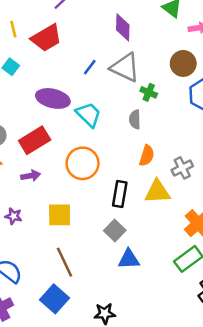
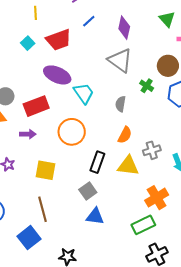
red trapezoid: (46, 38) -> (59, 40), moved
blue line: (90, 67) -> (89, 21), moved
green cross: (149, 92) -> (147, 86), moved

